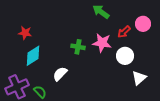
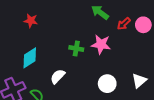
red arrow: (124, 32) -> (124, 24), moved
red star: (25, 33) -> (31, 21), moved
white circle: (125, 56) -> (107, 84), moved

